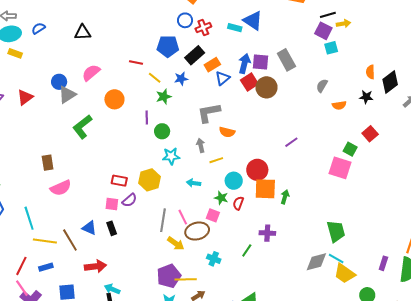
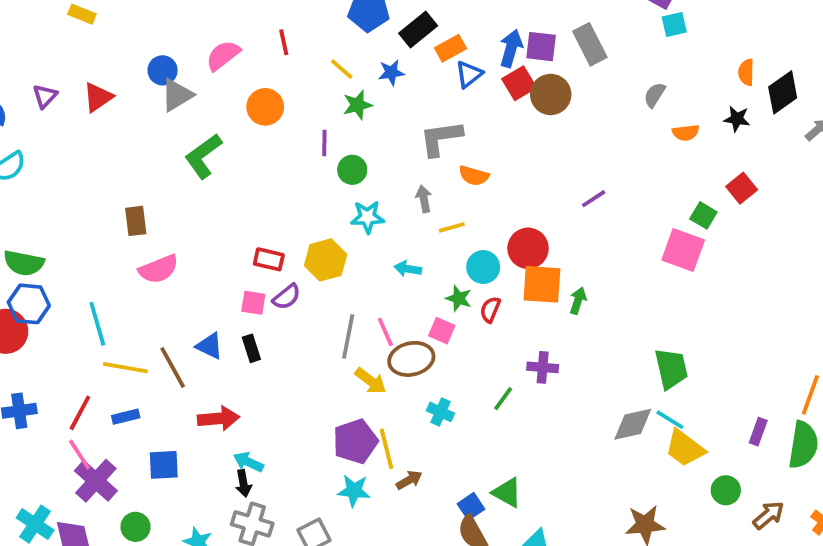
red line: (136, 62) -> (284, 42), moved, turned 64
yellow line: (186, 279) -> (386, 449), turned 75

